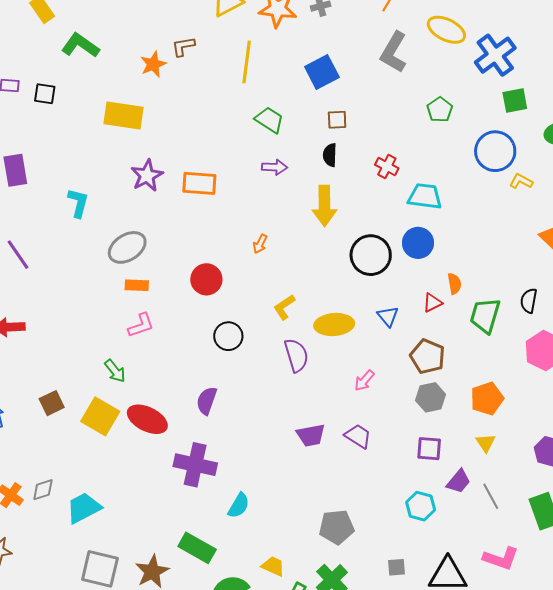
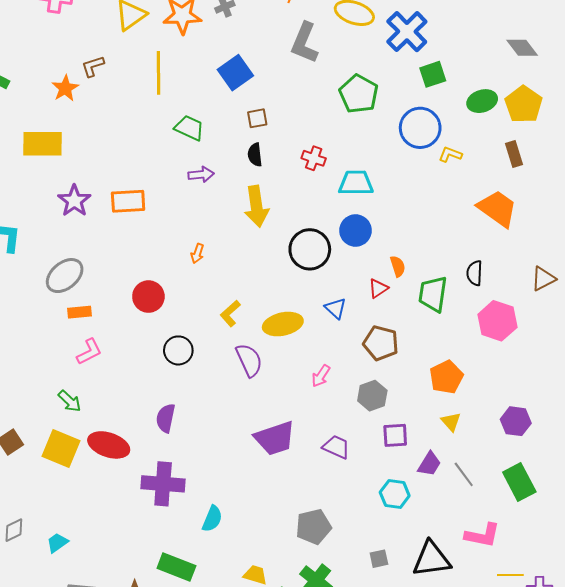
green pentagon: (440, 110) -> (359, 94), size x1.5
gray hexagon: (431, 397) -> (372, 396), moved
purple trapezoid: (311, 435) -> (275, 438), size x1.4
purple trapezoid: (358, 436) -> (336, 447), moved
cyan trapezoid: (84, 508) -> (57, 543), size x0.6

